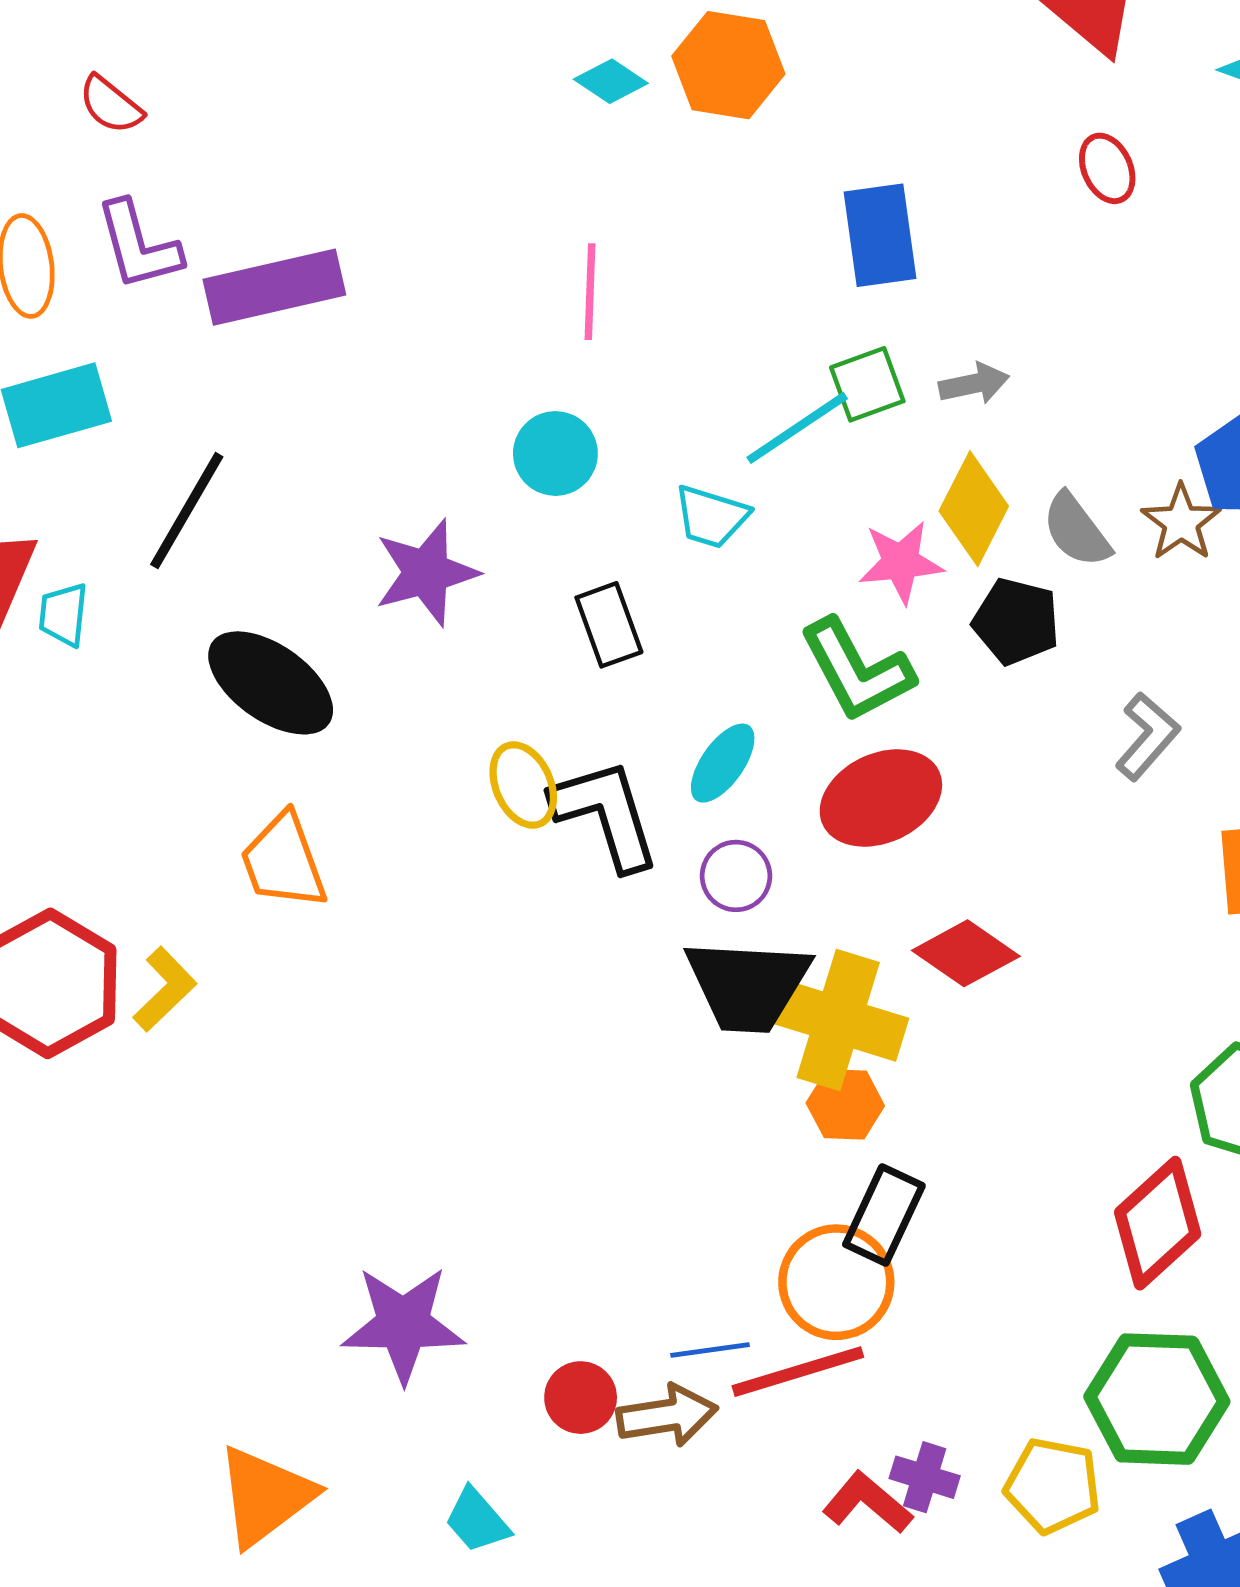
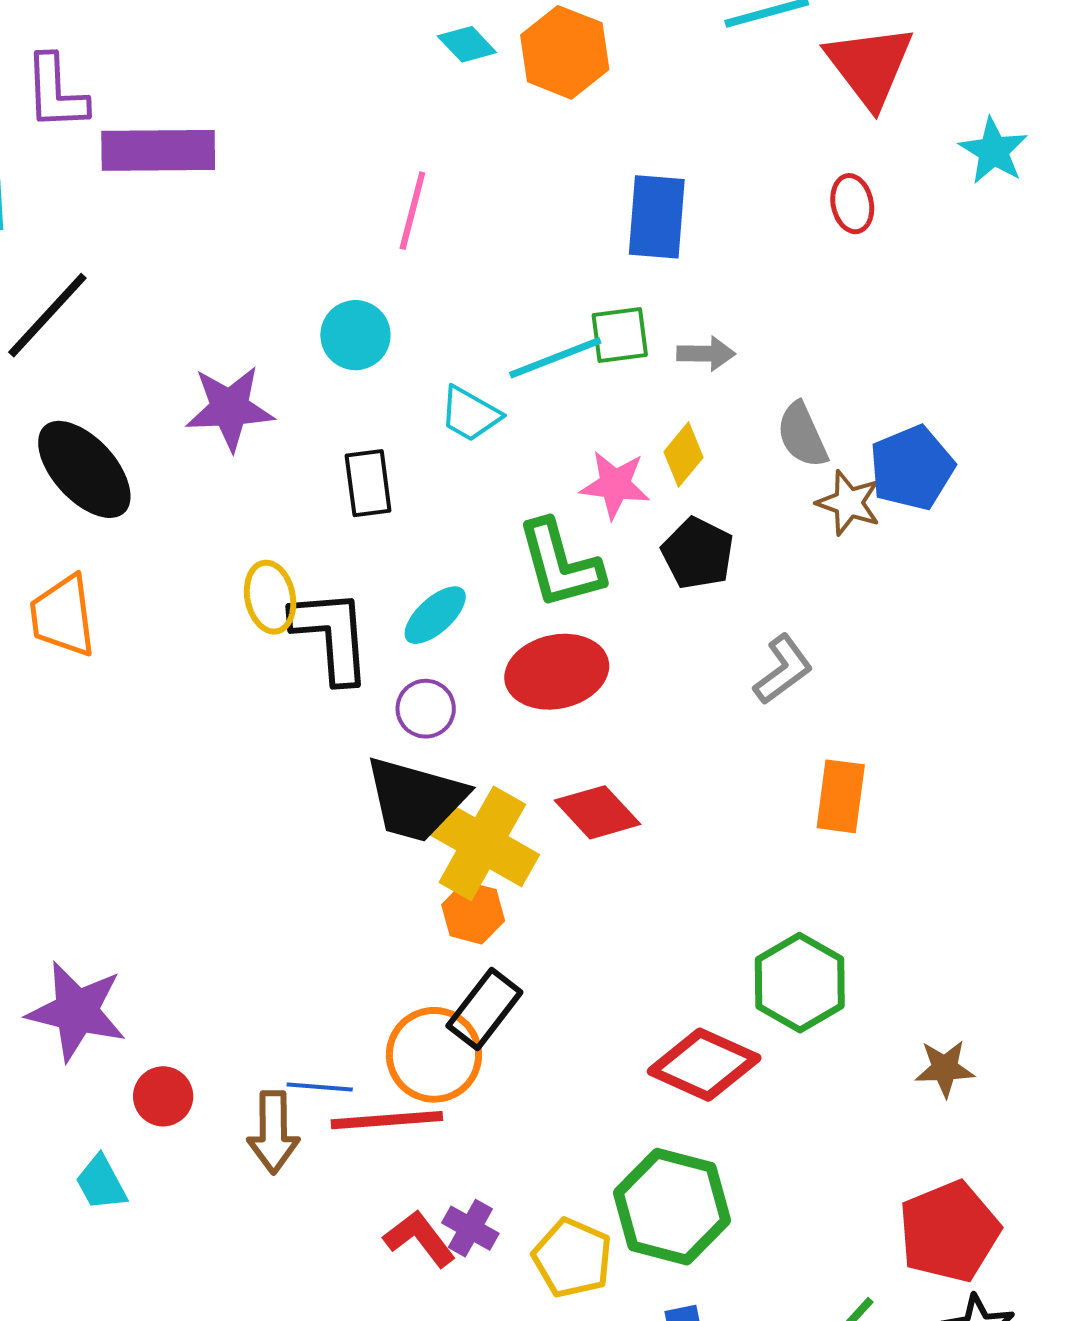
yellow diamond: (974, 509) -> (684, 455), size x0.7
brown star: (1181, 522) -> (849, 503), turned -30
gray semicircle: (1076, 530) -> (802, 435), moved
red diamond: (1158, 1223) -> (704, 1065), turned 54
red circle: (581, 1398) -> (163, 1096), moved
brown arrow: (667, 1416) -> (273, 1132), turned 86

